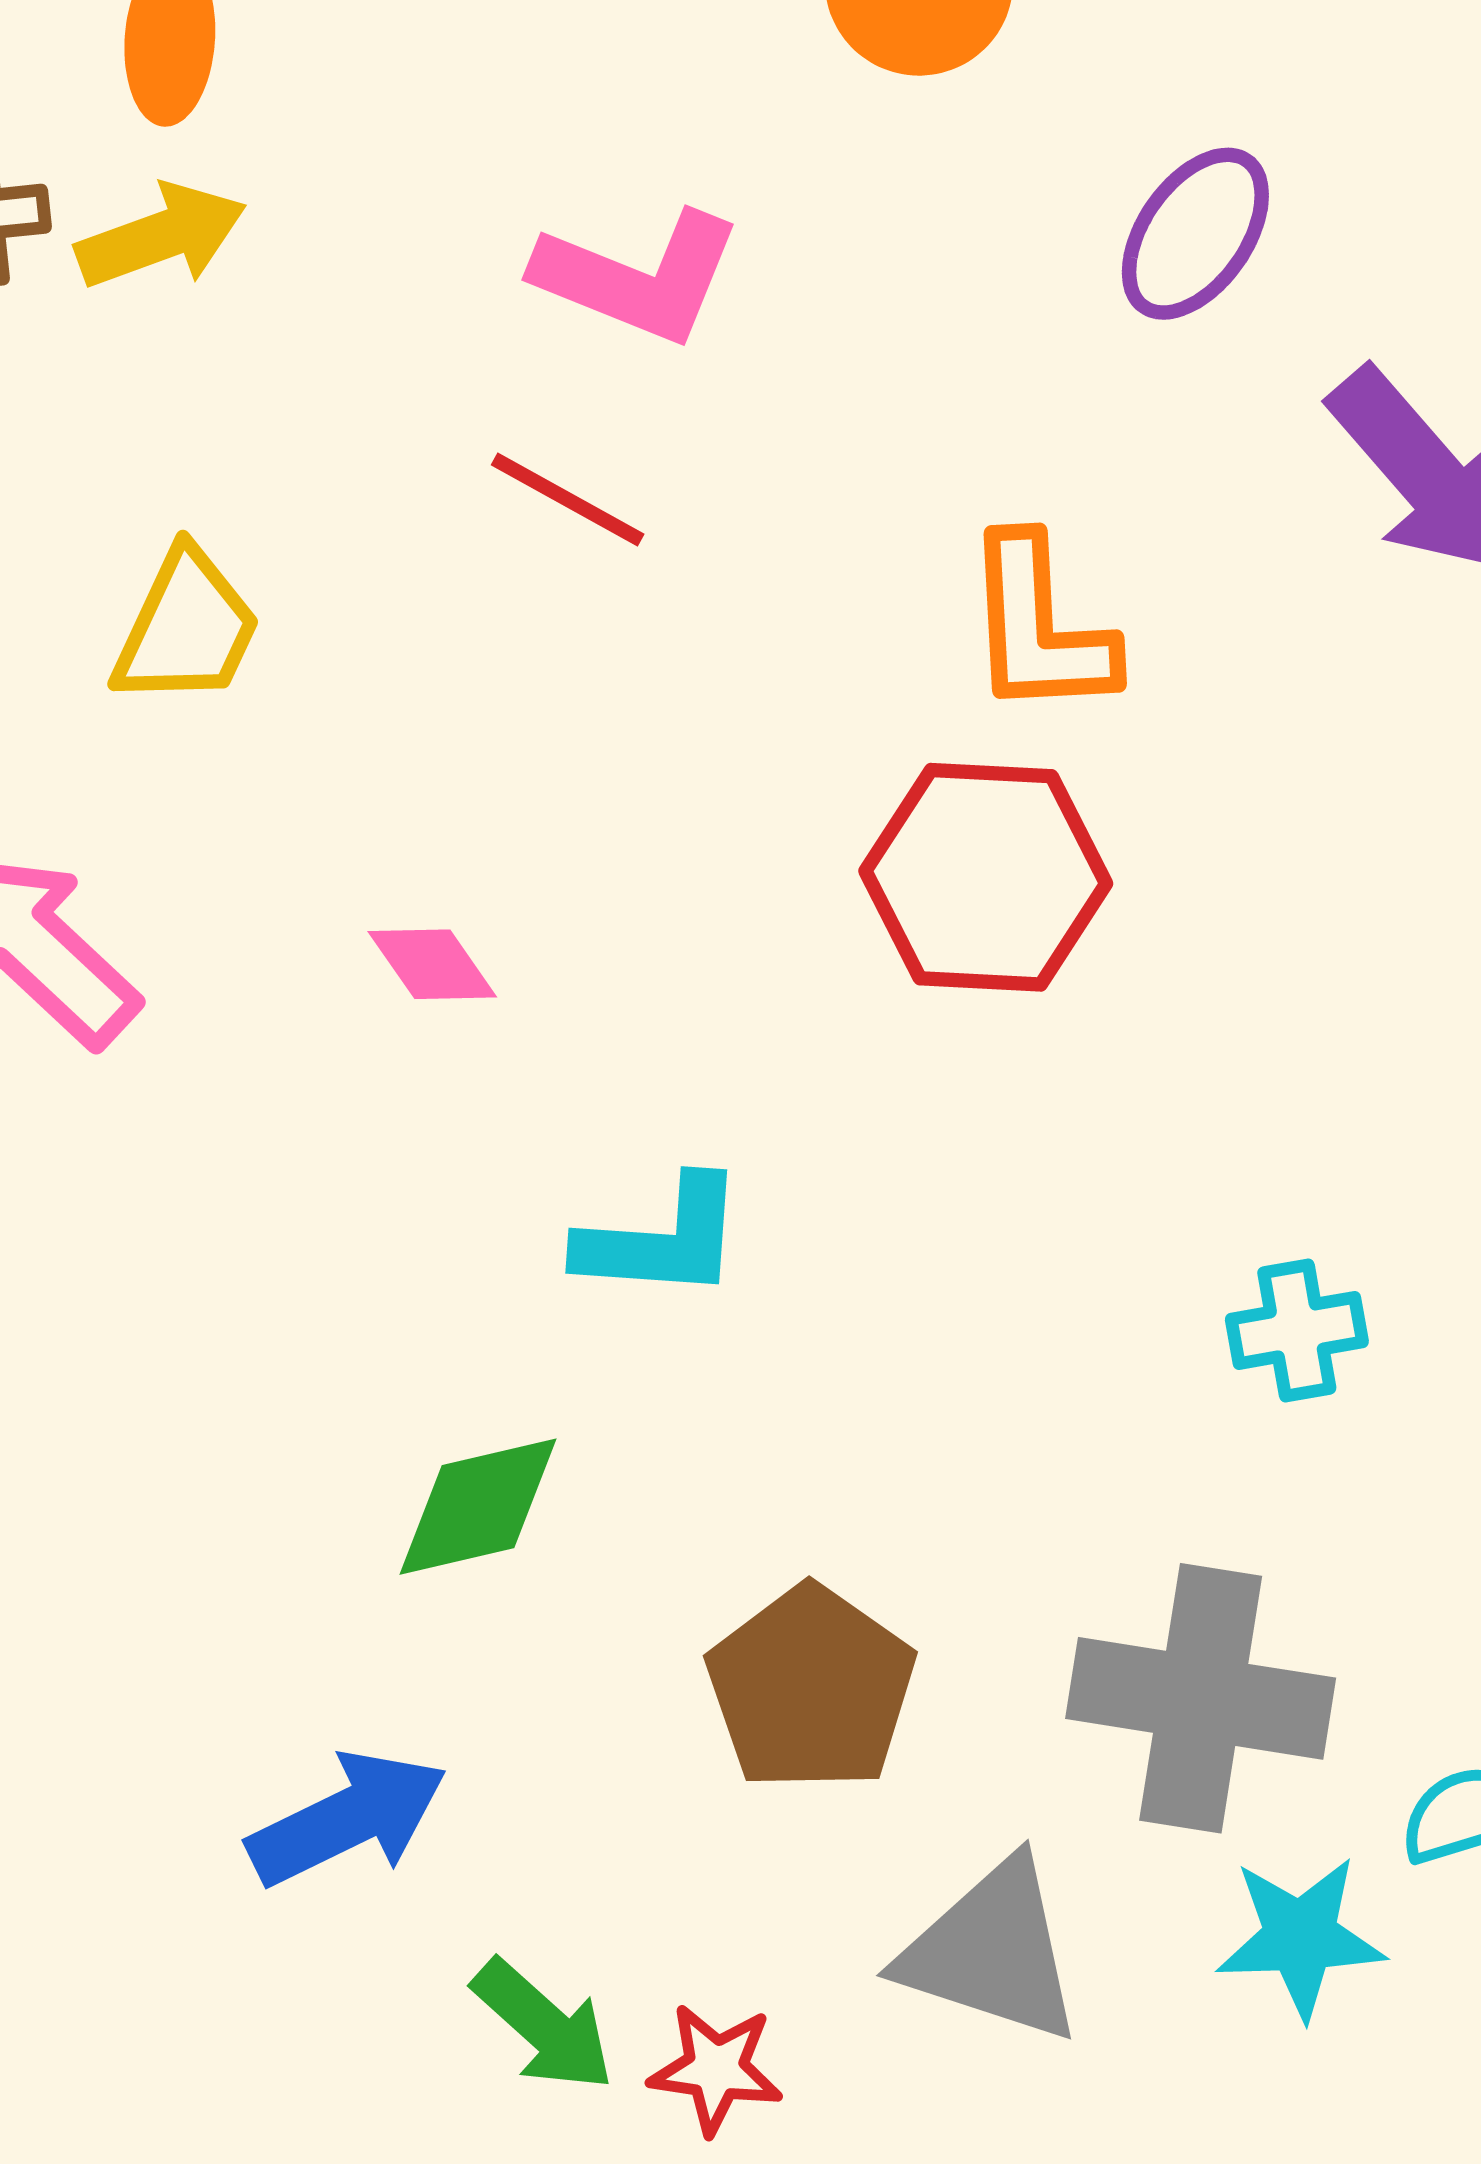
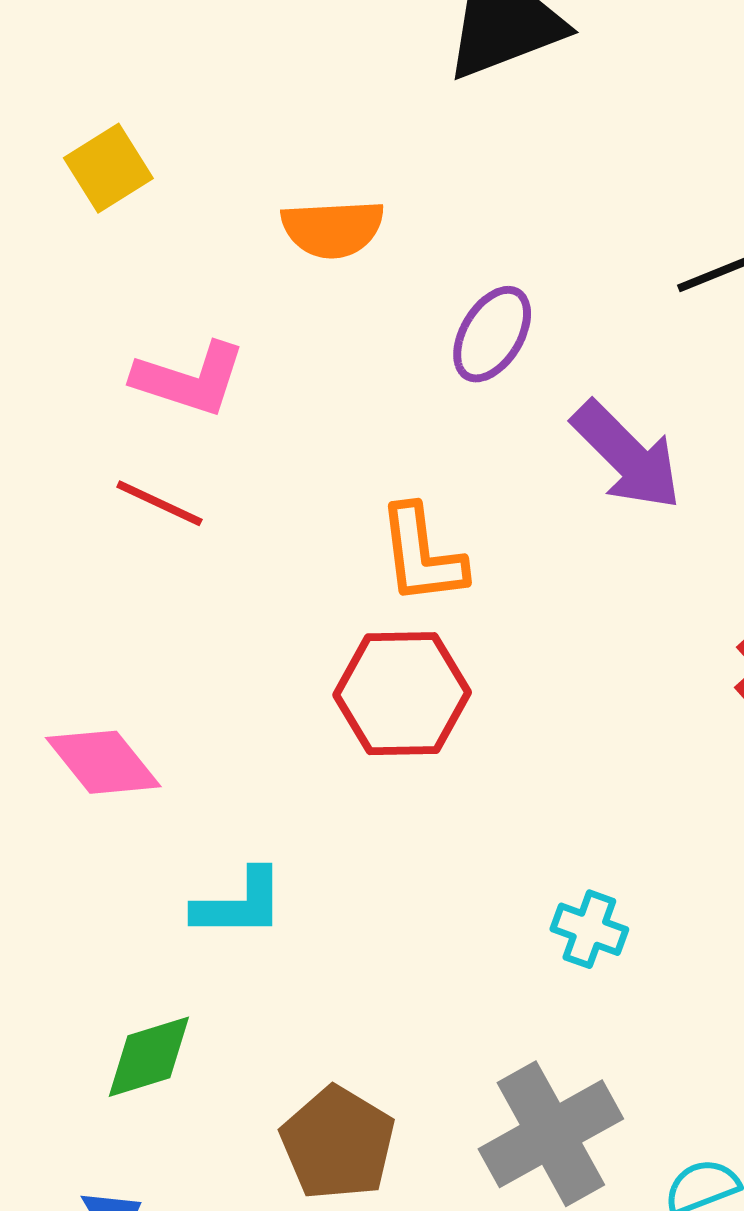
pink diamond: (432, 964) -> (103, 762), size x1.6
cyan cross: (1297, 1330) -> (589, 929), turned 34
gray cross: (1201, 1698) -> (551, 1134), turned -34

